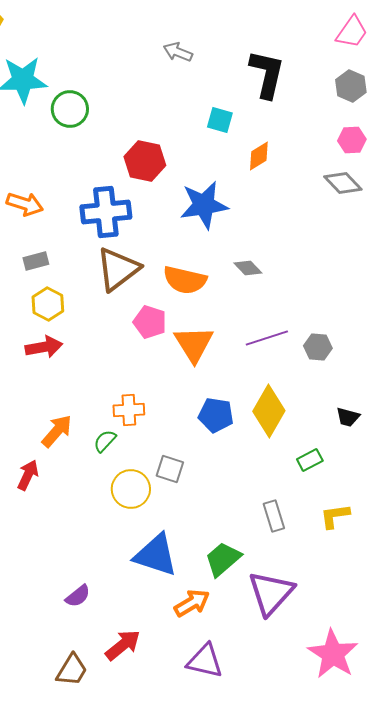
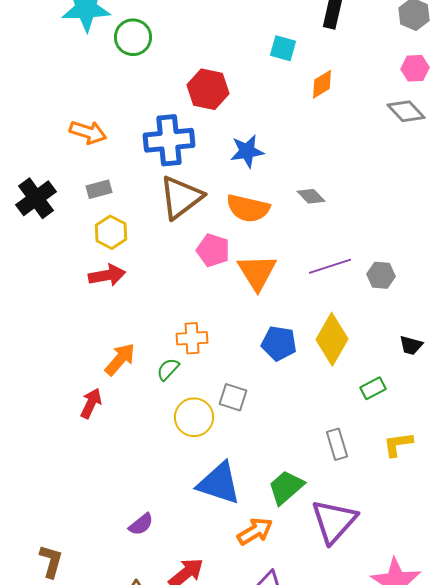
blue star: (204, 205) -> (247, 151), moved, size x0.7

